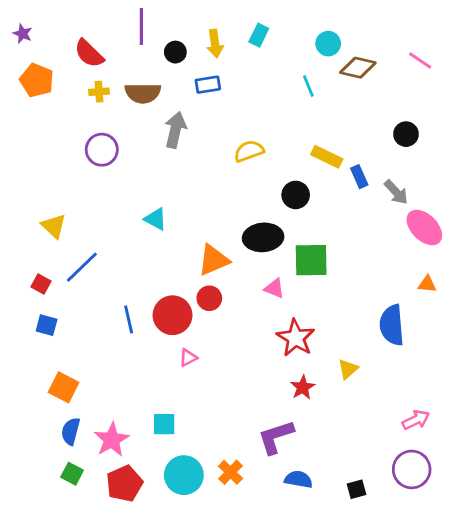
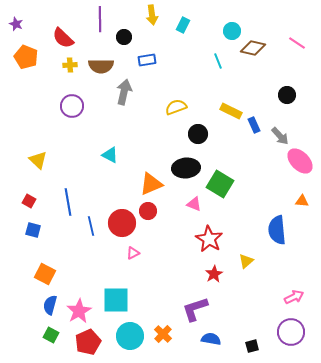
yellow arrow: (215, 44) -> (152, 15), moved
black circle: (296, 195) -> (198, 134), moved
green square: (311, 260) -> (220, 184), turned 32
blue line: (82, 267) -> (68, 202), moved, turned -56
cyan square: (164, 424) -> (116, 300), size x1.6

